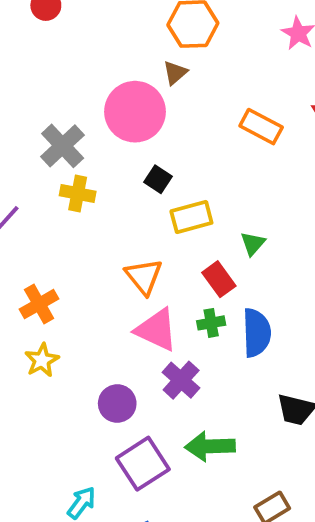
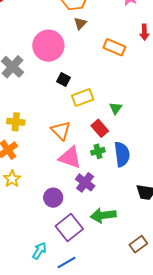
brown triangle: (175, 73) -> (80, 23), moved
yellow cross: (78, 193) -> (16, 122), moved

